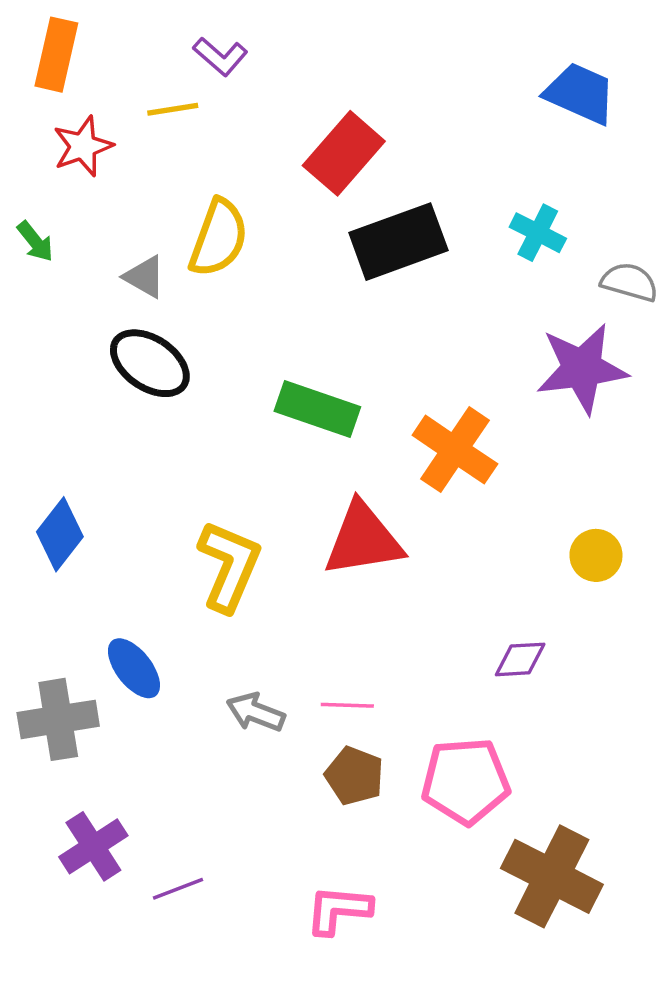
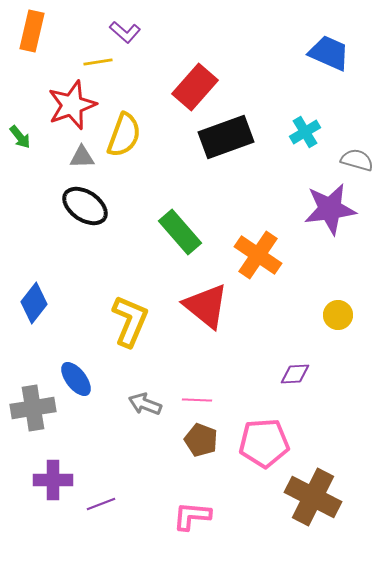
red star: (83, 146) -> (72, 105), moved, size x1.4
cyan cross: (538, 233) -> (305, 132), turned 32
gray triangle: (145, 277) -> (82, 157), turned -32
green rectangle: (317, 409) -> (180, 232), turned 30
red triangle: (363, 540) -> (206, 306), turned 48
purple cross: (93, 846) -> (53, 480), turned 33

